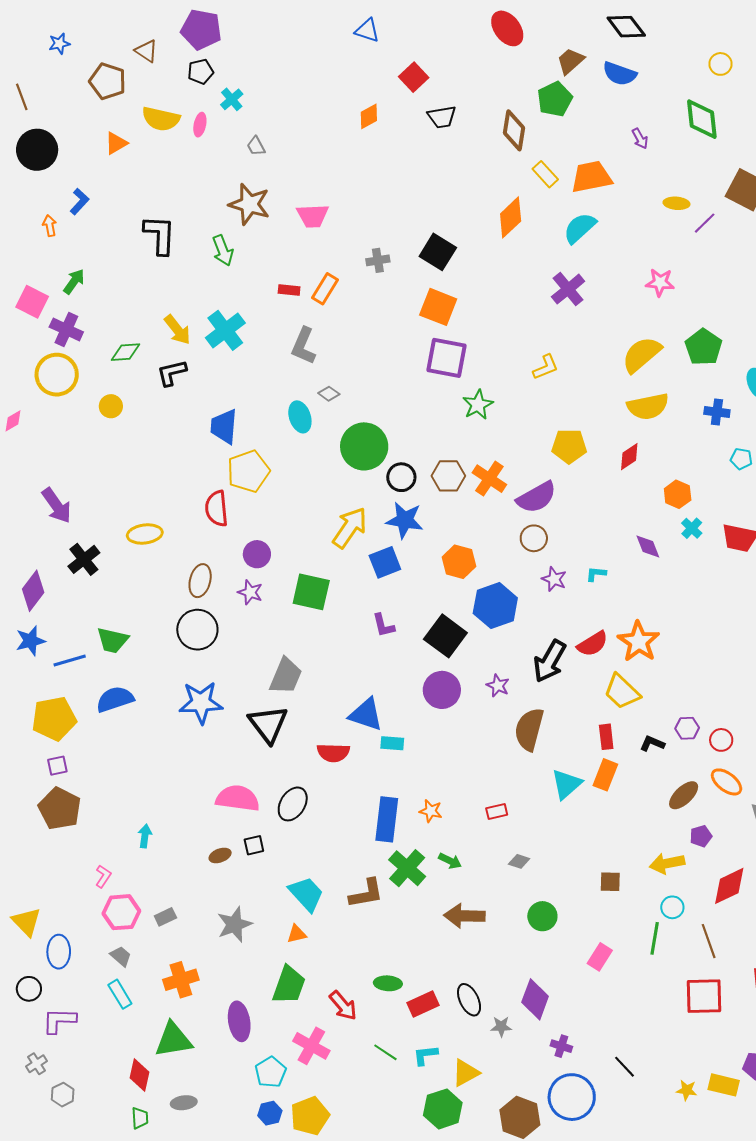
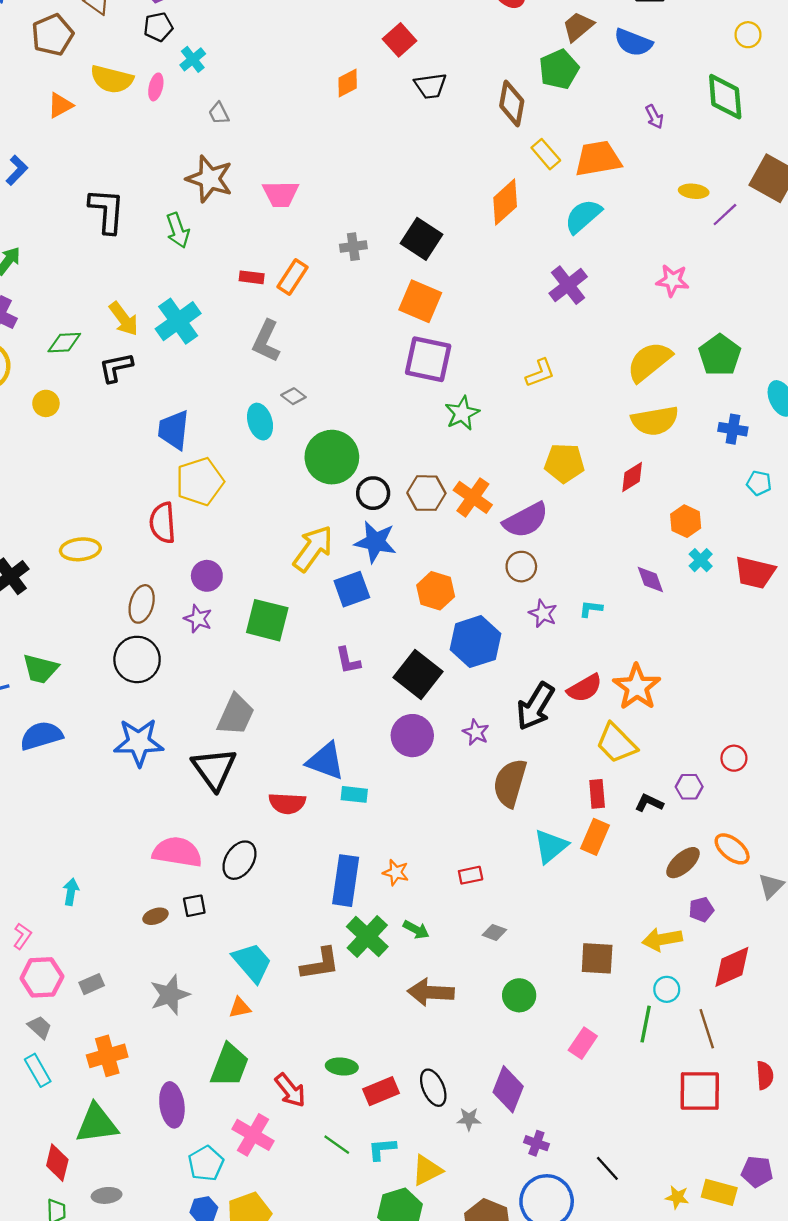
brown pentagon: (108, 81) -> (53, 35), turned 30
red circle: (721, 740) -> (734, 758), moved
brown square: (610, 882) -> (597, 958), size x1.4

